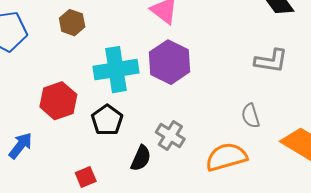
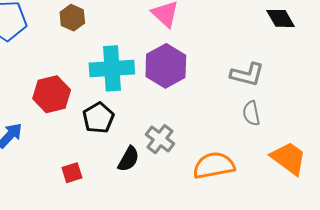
gray L-shape: (271, 61) -> (247, 74), moved
gray semicircle: (251, 116) -> (251, 113), moved

